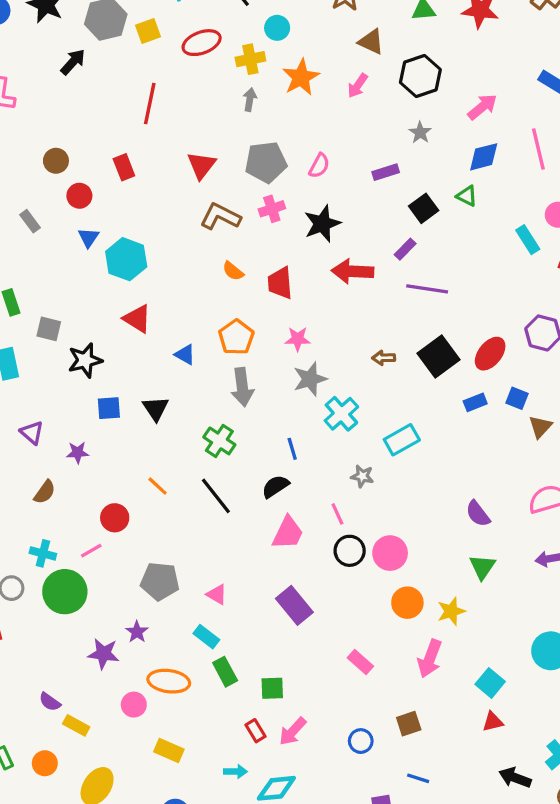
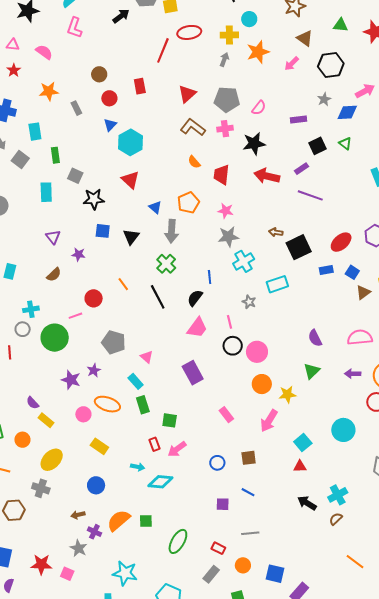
red ellipse: (202, 43) -> (189, 32), moved
blue diamond: (484, 157) -> (347, 112), moved
black square: (439, 356) -> (299, 247), moved
gray arrow: (242, 387) -> (172, 231), moved
black semicircle: (275, 486) -> (195, 298), turned -30
cyan cross: (43, 553) -> (31, 309), moved, turned -35

